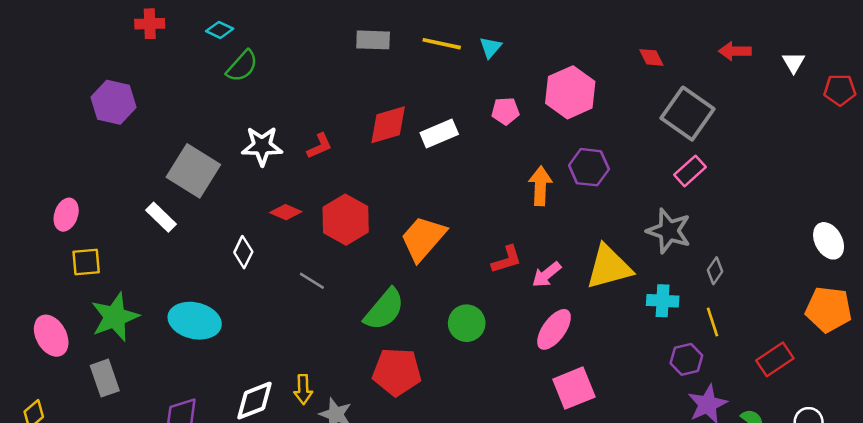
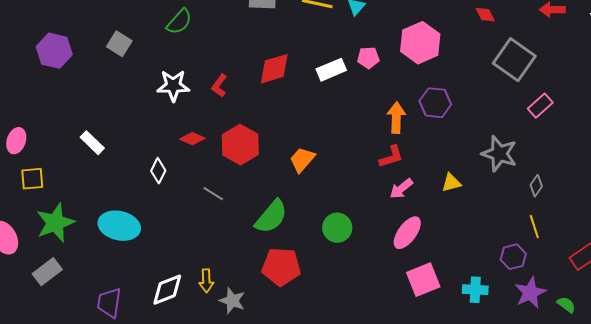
green semicircle: (242, 66) -> (179, 22), moved
white rectangle: (439, 134) -> (331, 70), moved
red L-shape: (319, 146) -> (219, 86), turned 150
gray square: (193, 171) -> (119, 44), moved, size x0.6
pink rectangle: (690, 171) -> (540, 106), moved
orange trapezoid: (423, 238) -> (302, 160), size x0.7
red L-shape: (507, 260) -> (391, 157), moved
yellow triangle: (609, 267) -> (451, 183), size x0.5
cyan cross: (663, 301) -> (475, 290), moved
gray rectangle: (105, 378) -> (47, 272), turned 72

